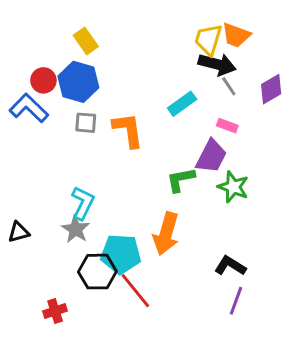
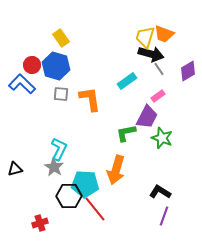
pink rectangle: (227, 126) -> (158, 96), turned -56

